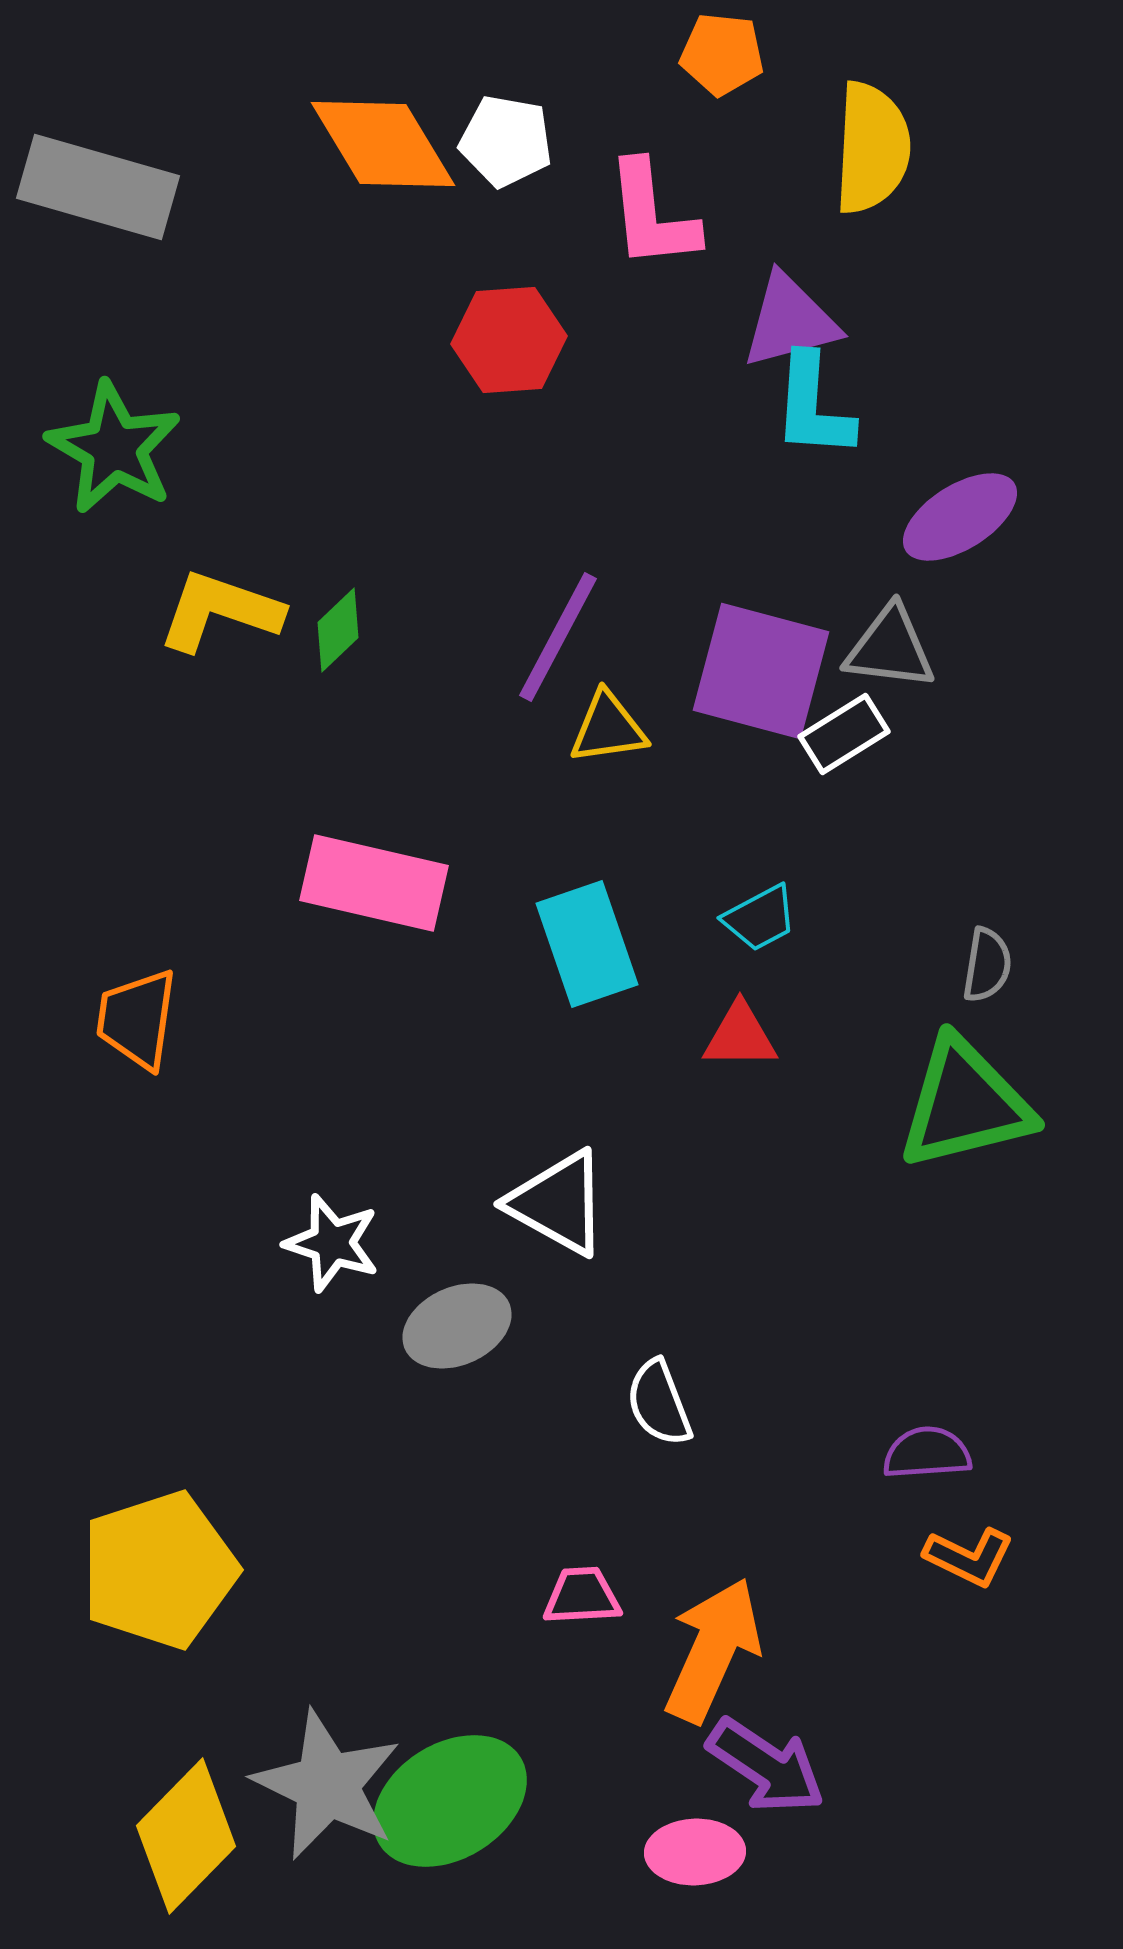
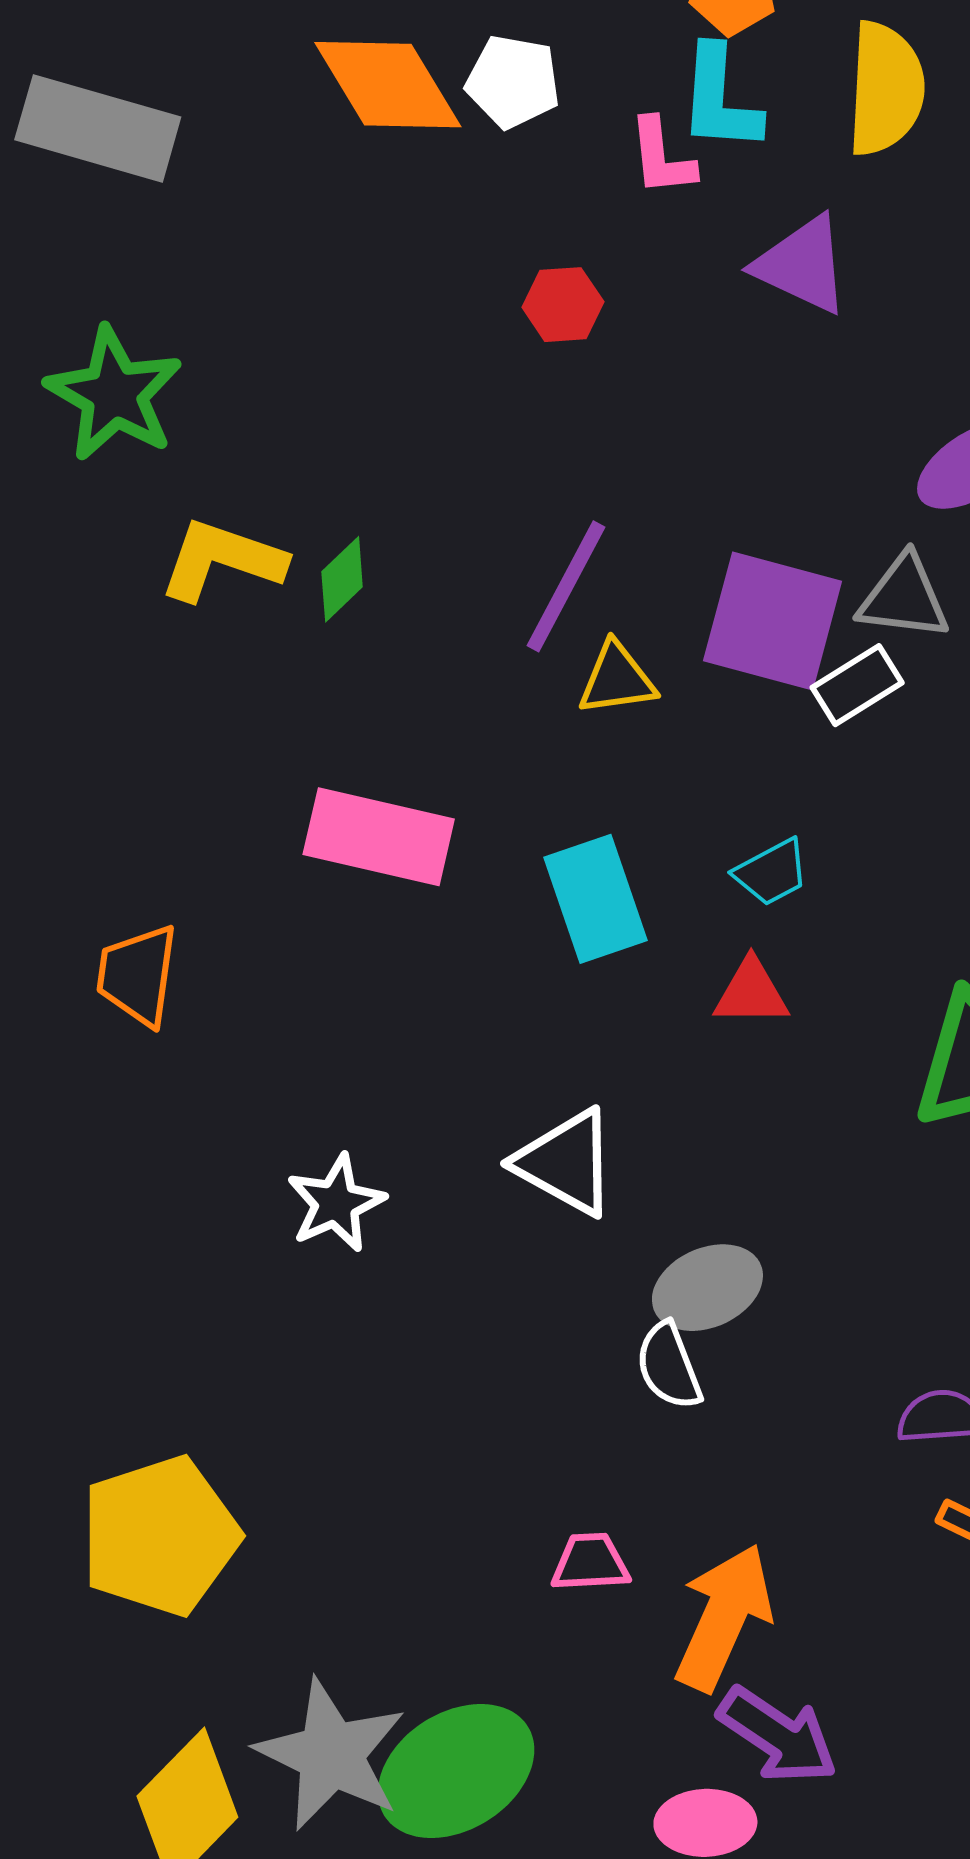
pink L-shape: (652, 215) -> (662, 157), size x0.7
purple triangle: (790, 321) -> (802, 265), turned 40
red hexagon: (509, 340) -> (563, 305), moved, size x0.7
cyan L-shape: (813, 406) -> (720, 99), moved
white star: (332, 1243) -> (336, 1203), turned 30
gray ellipse: (457, 1326) -> (707, 1288), moved

